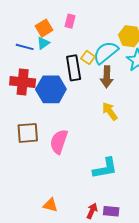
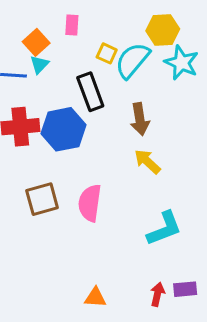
yellow square: (88, 57) -> (107, 53), moved
brown arrow: (107, 77) -> (140, 119), moved
yellow arrow: (110, 111) -> (147, 162), moved

